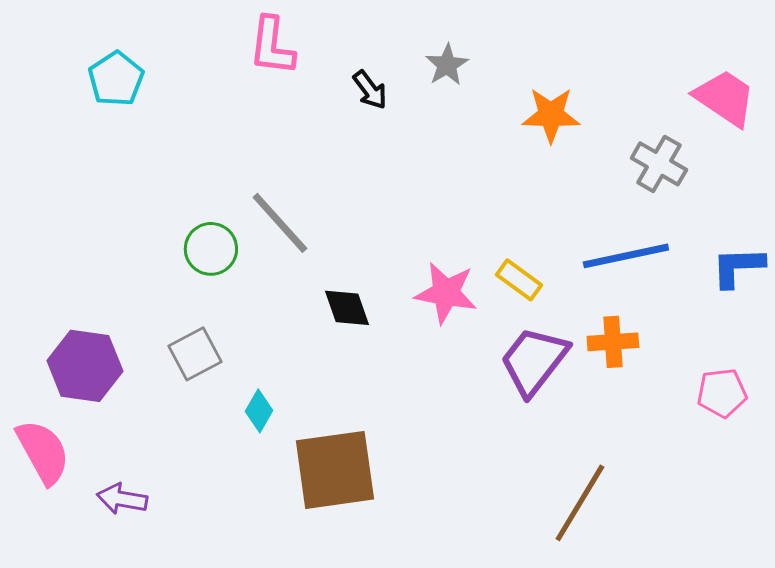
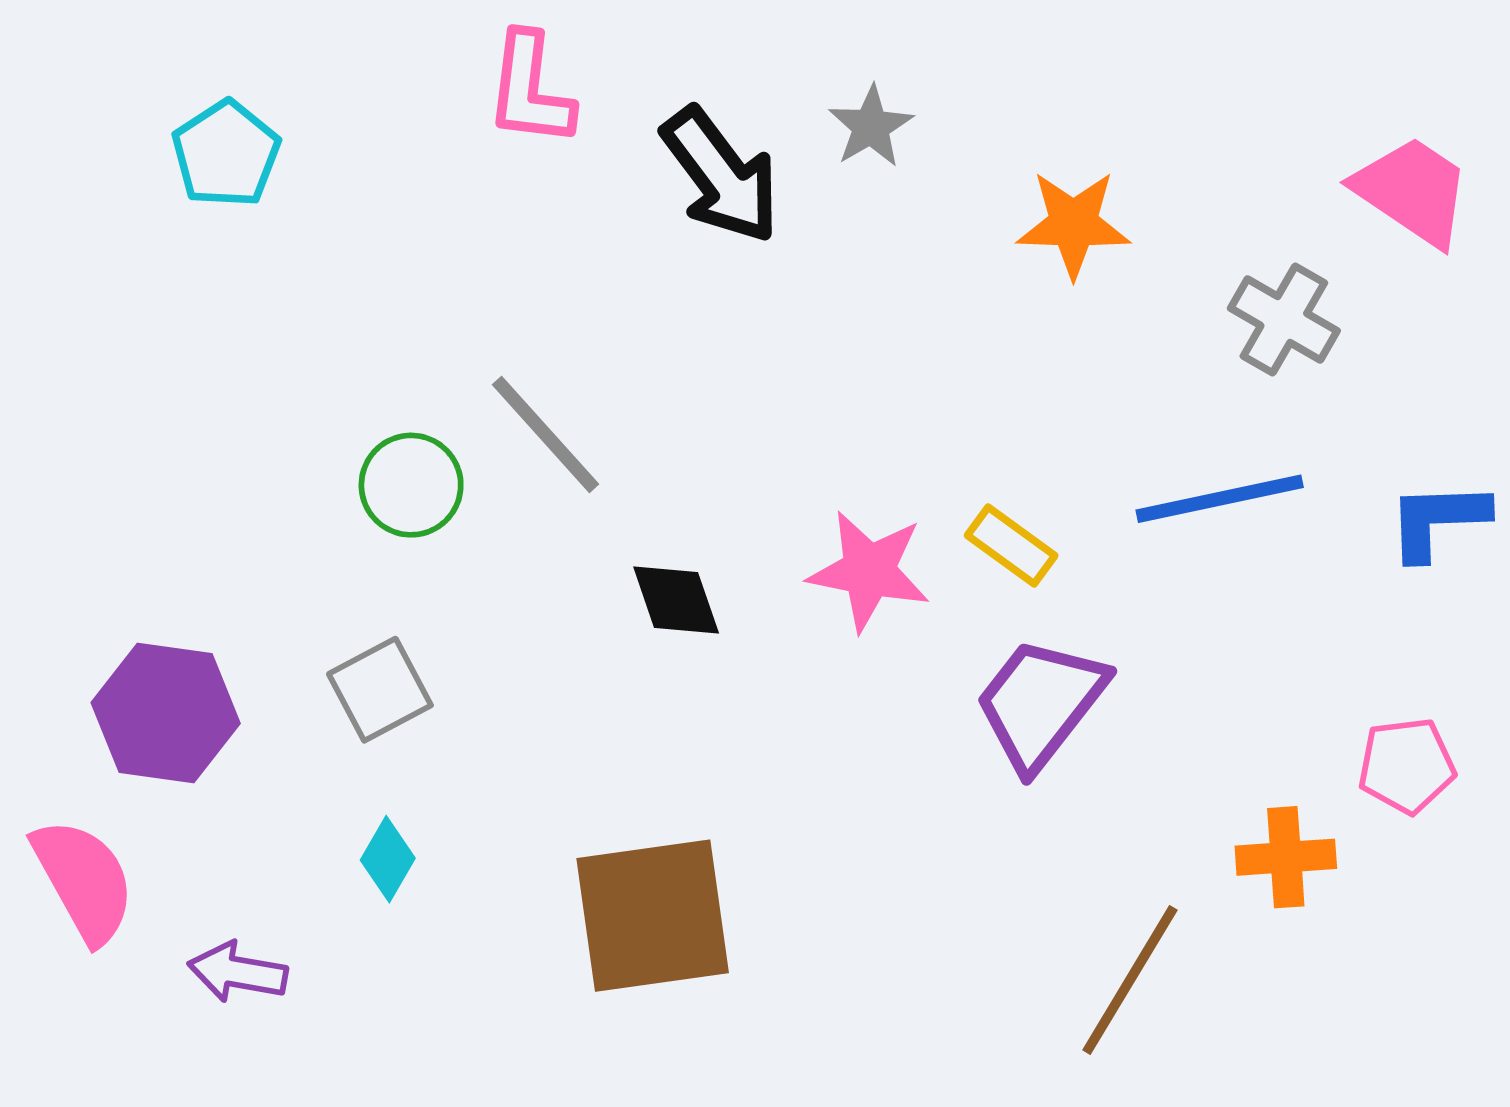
black arrow: (370, 90) -> (721, 175), size x1.8
orange cross: (613, 342) -> (1286, 857), moved
cyan diamond: (259, 411) -> (388, 859), moved

